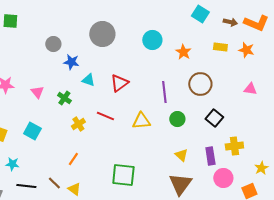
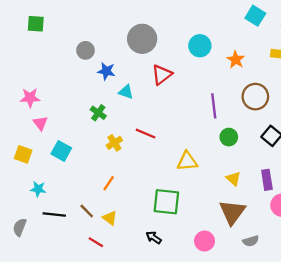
red triangle: (119, 83) -> (162, 75), moved
pink triangle: (37, 92) -> (40, 123), moved
yellow triangle: (141, 121) -> (187, 161), moved

